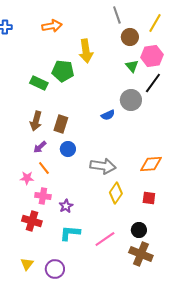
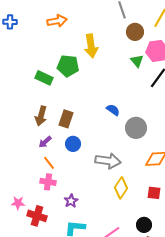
gray circle: (131, 100) -> (136, 128), moved
blue semicircle: (108, 115) -> (113, 110), turned -120
pink star: (27, 178) -> (18, 203), moved
pink cross: (43, 196) -> (48, 182), moved

